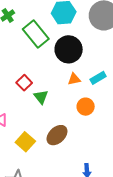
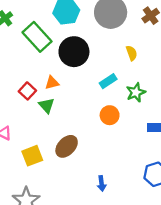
orange triangle: (74, 79) -> (52, 83), moved
orange circle: (86, 107) -> (110, 115), moved
yellow square: (25, 142) -> (32, 156), turned 30

